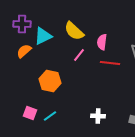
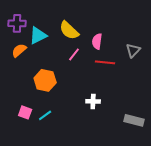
white cross: (98, 116) -> (93, 101), moved

